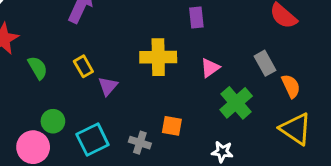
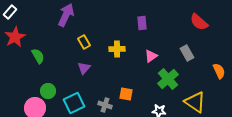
yellow cross: (158, 57) -> (117, 49), size x0.7
yellow rectangle: (83, 66) -> (84, 42), moved
orange semicircle: (291, 86) -> (219, 71), moved
yellow triangle: (296, 129) -> (195, 102), moved

